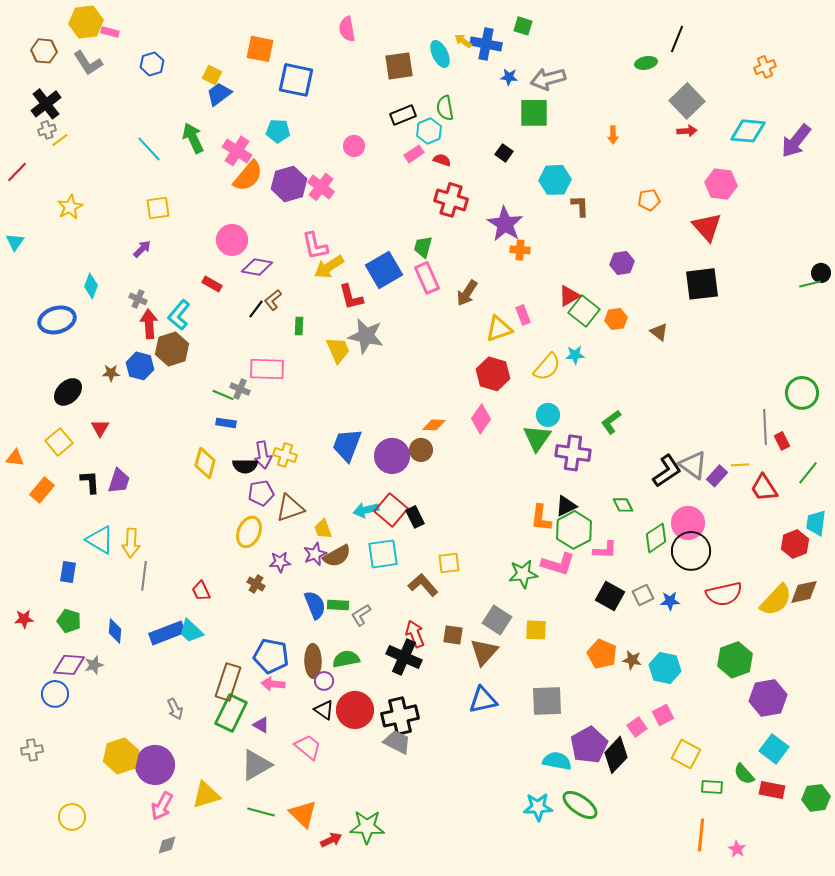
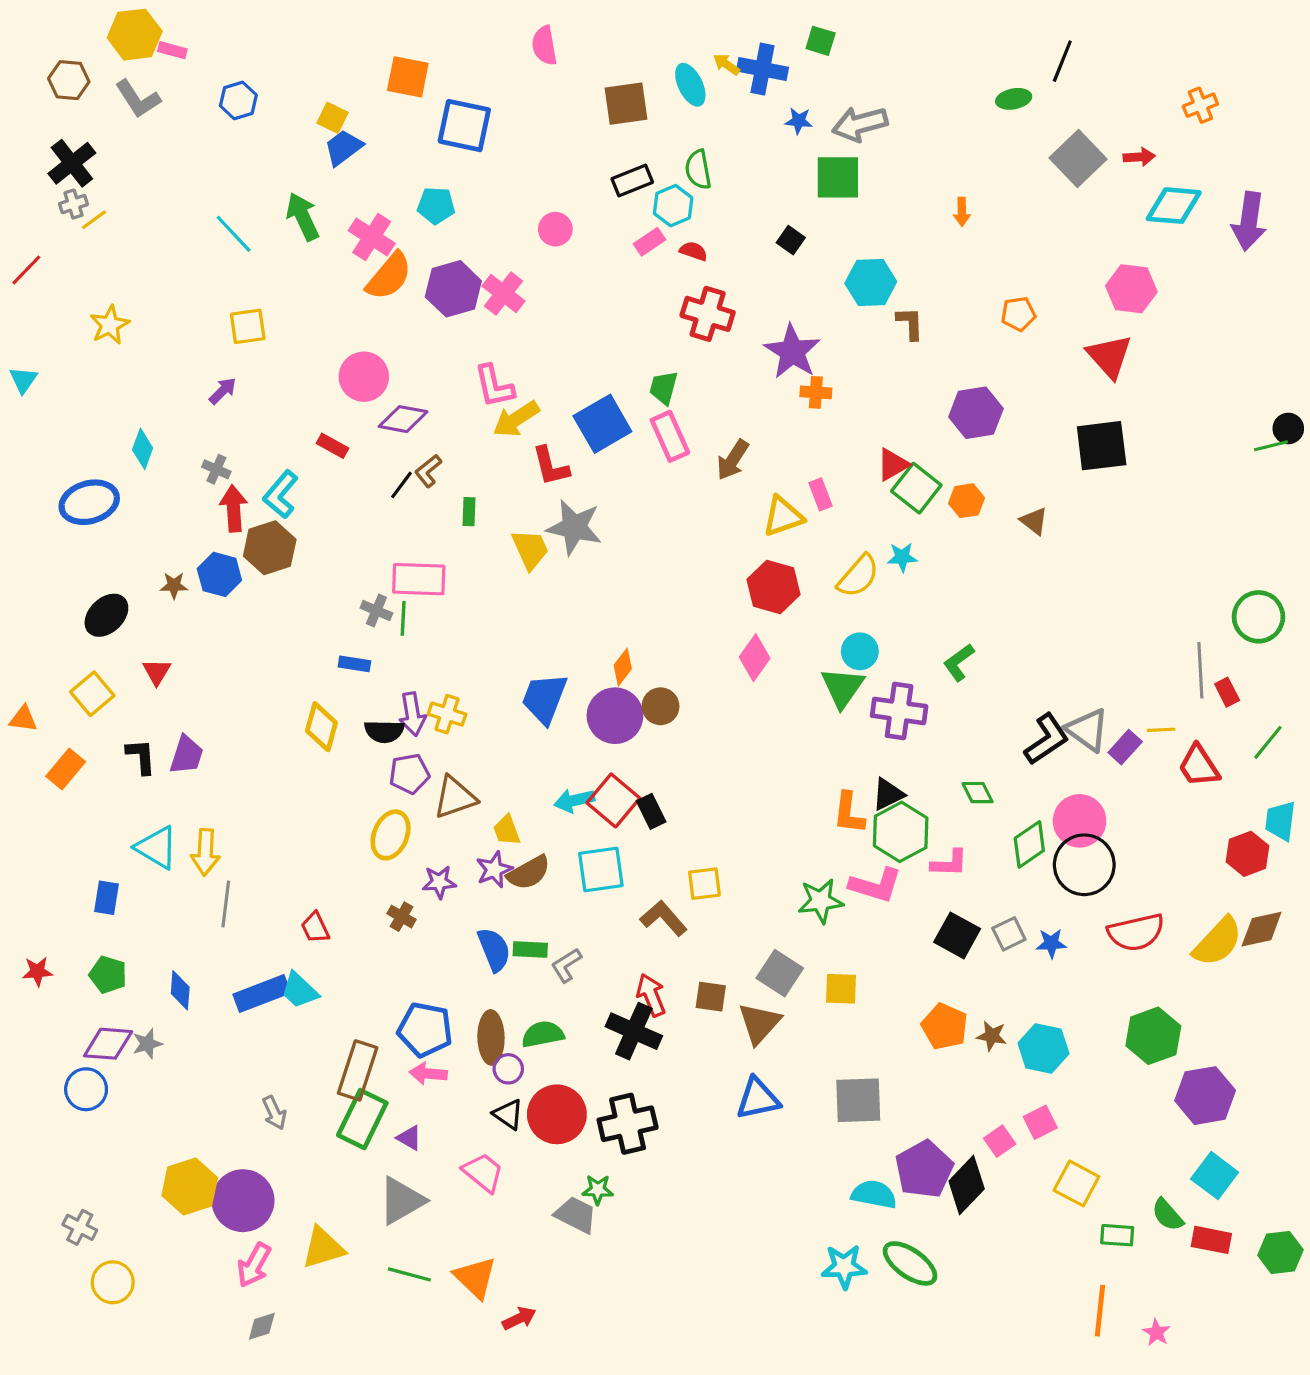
red arrow: (687, 131) -> (1139, 157), moved
purple arrow: (796, 141) -> (1249, 221), turned -30
purple hexagon: (622, 263) -> (976, 413), size x1.4
green line: (223, 395) -> (403, 618), moved, turned 70
orange diamond: (434, 425) -> (623, 667), moved, turned -55
gray trapezoid: (397, 742) -> (576, 1215), moved
gray cross: (32, 750) -> (80, 1227), moved, turned 35
green star: (367, 827) -> (598, 1190), moved, size x0.6

